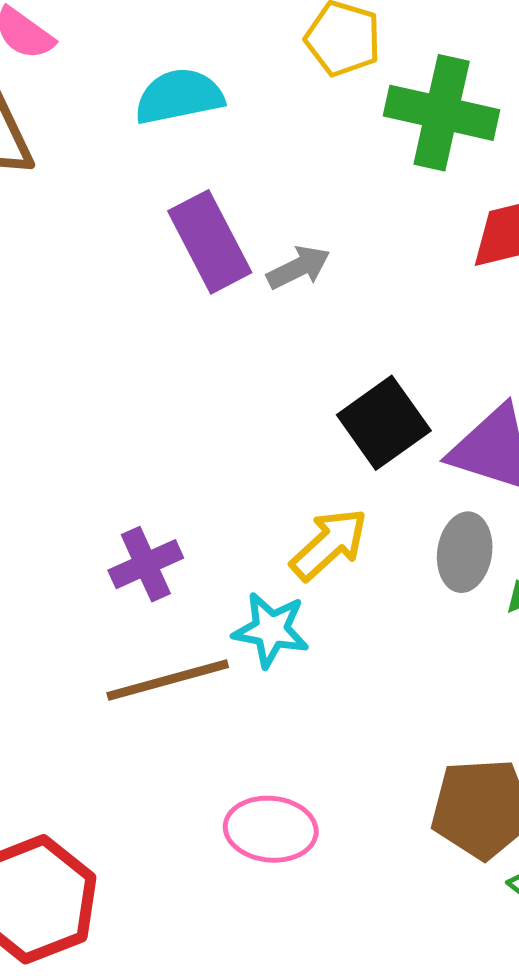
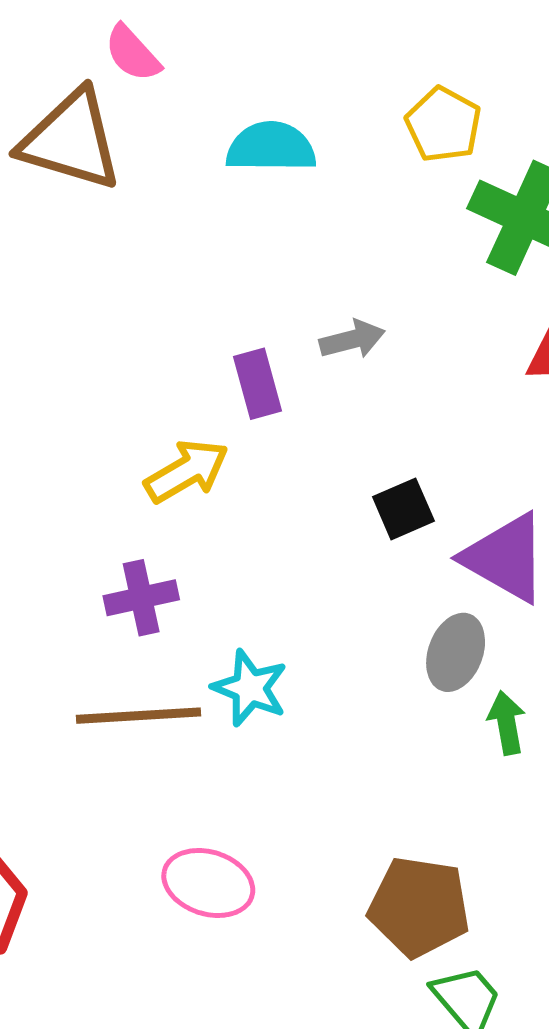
purple rectangle: (210, 242) -> (258, 384), moved, size x0.7
black square: (384, 423) -> (403, 509), size x0.7
yellow arrow: (329, 544) -> (187, 471), moved

